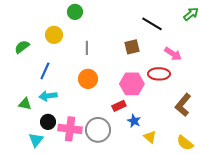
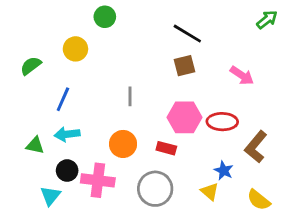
black line: (152, 24) -> (187, 34), moved
gray line: (87, 48) -> (130, 96), moved
red ellipse: (159, 74) -> (222, 122), moved
orange circle: (88, 79) -> (123, 144), moved
red rectangle: (119, 106) -> (166, 148), turned 40
blue star: (134, 121) -> (224, 171), moved
gray circle: (98, 130) -> (155, 189), moved

